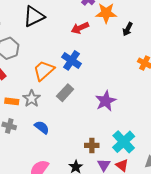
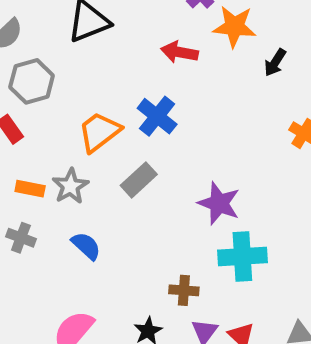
red arrow: (80, 28) -> (179, 52), turned 30
purple star: (106, 101) -> (219, 203), turned -30
cyan cross: (124, 142) -> (242, 256), moved, turned 35

